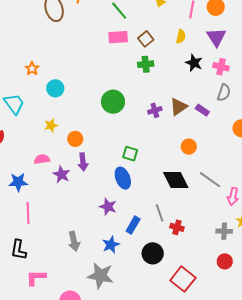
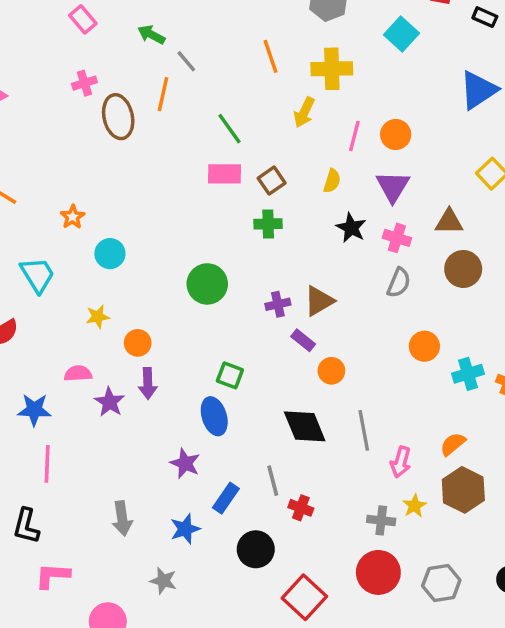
purple rectangle: (202, 110) -> (303, 340), moved
gray line: (210, 180) -> (364, 430), turned 40
red circle: (225, 261) -> (378, 572), size x1.6
gray star: (100, 276) -> (163, 581), size x0.6

